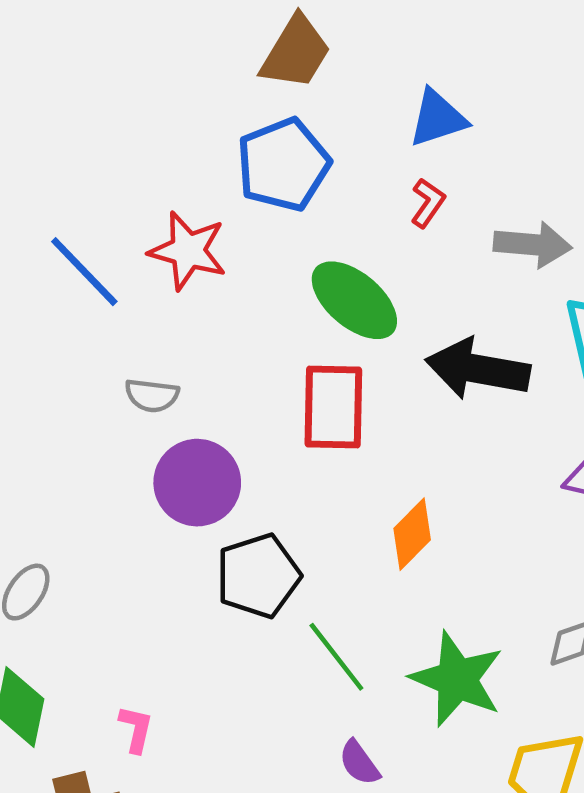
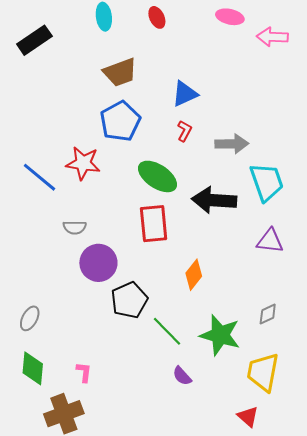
brown trapezoid: (296, 52) -> (120, 72), turned 45

